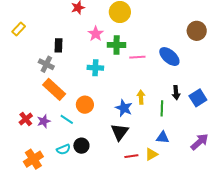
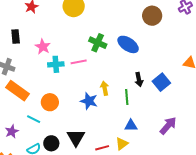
pink star: (96, 34) -> (43, 47), moved
black rectangle: (59, 45) -> (16, 37), moved
green cross: (117, 45) -> (98, 43), moved, turned 30
pink line: (137, 57) -> (79, 62), moved
purple star: (44, 121) -> (12, 131), moved
black triangle: (120, 132) -> (76, 138), moved

